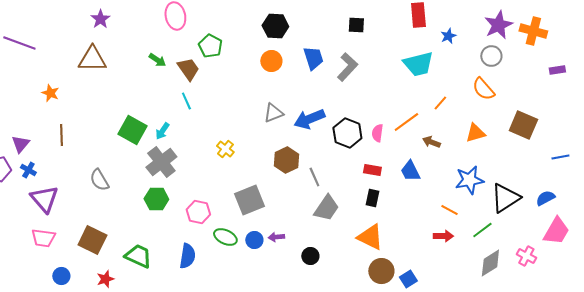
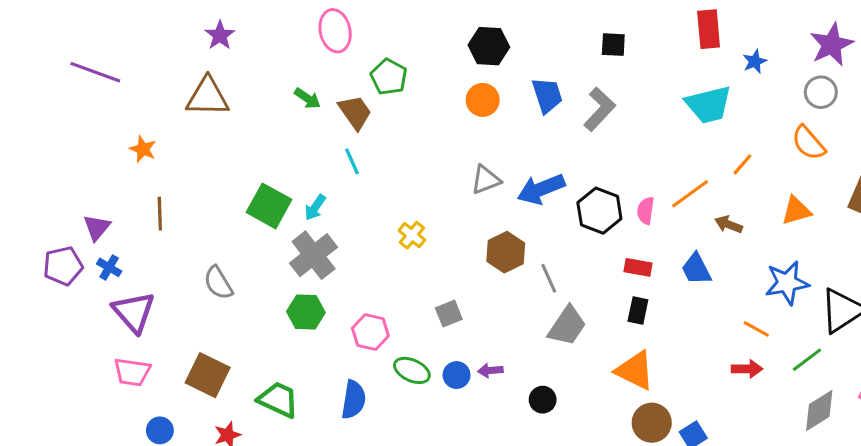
gray square: (249, 200) -> (449, 314), size x0.6

